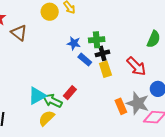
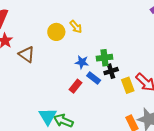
yellow rectangle: (105, 69) -> (128, 85), moved
red rectangle: (70, 93) -> (75, 86), moved
cyan triangle: (37, 96) -> (48, 116), turned -30

